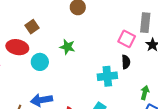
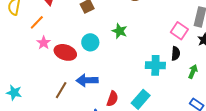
red ellipse: (17, 47) -> (65, 52), moved
green arrow: (145, 93) -> (193, 72), moved

